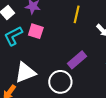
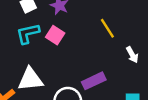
yellow line: (77, 14) -> (107, 28), turned -60

